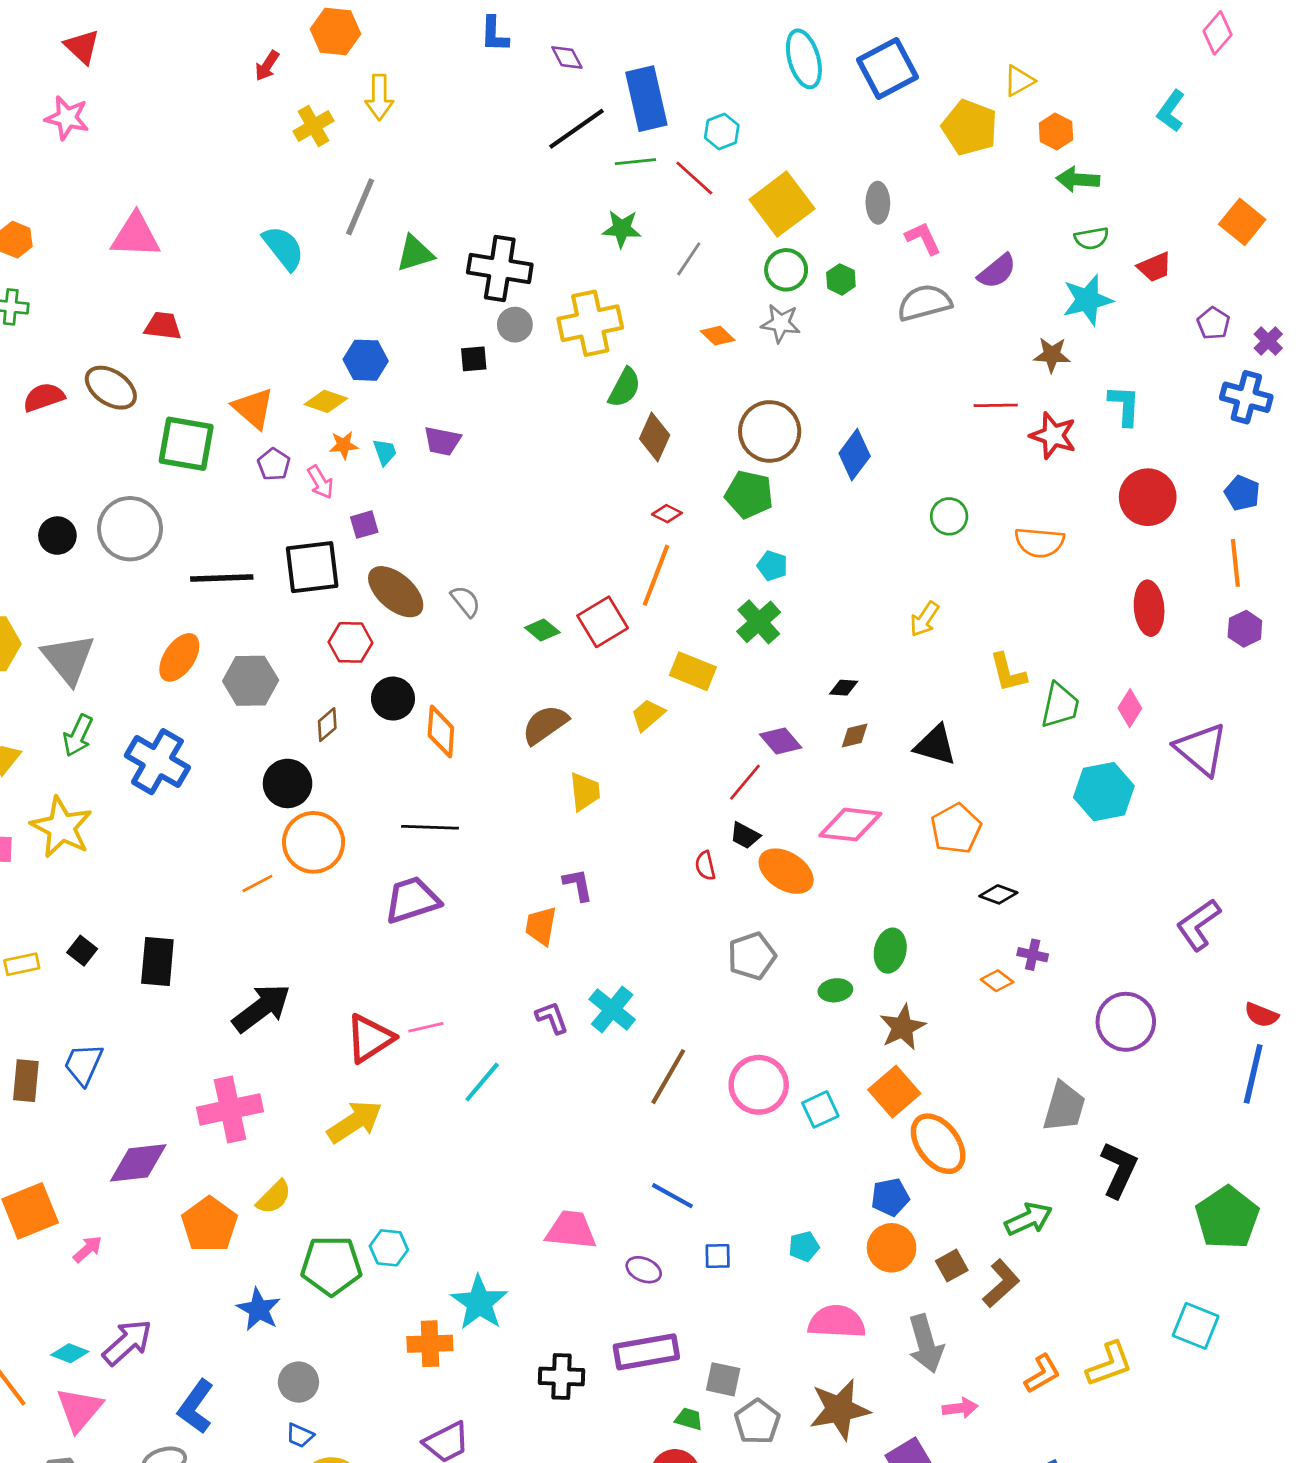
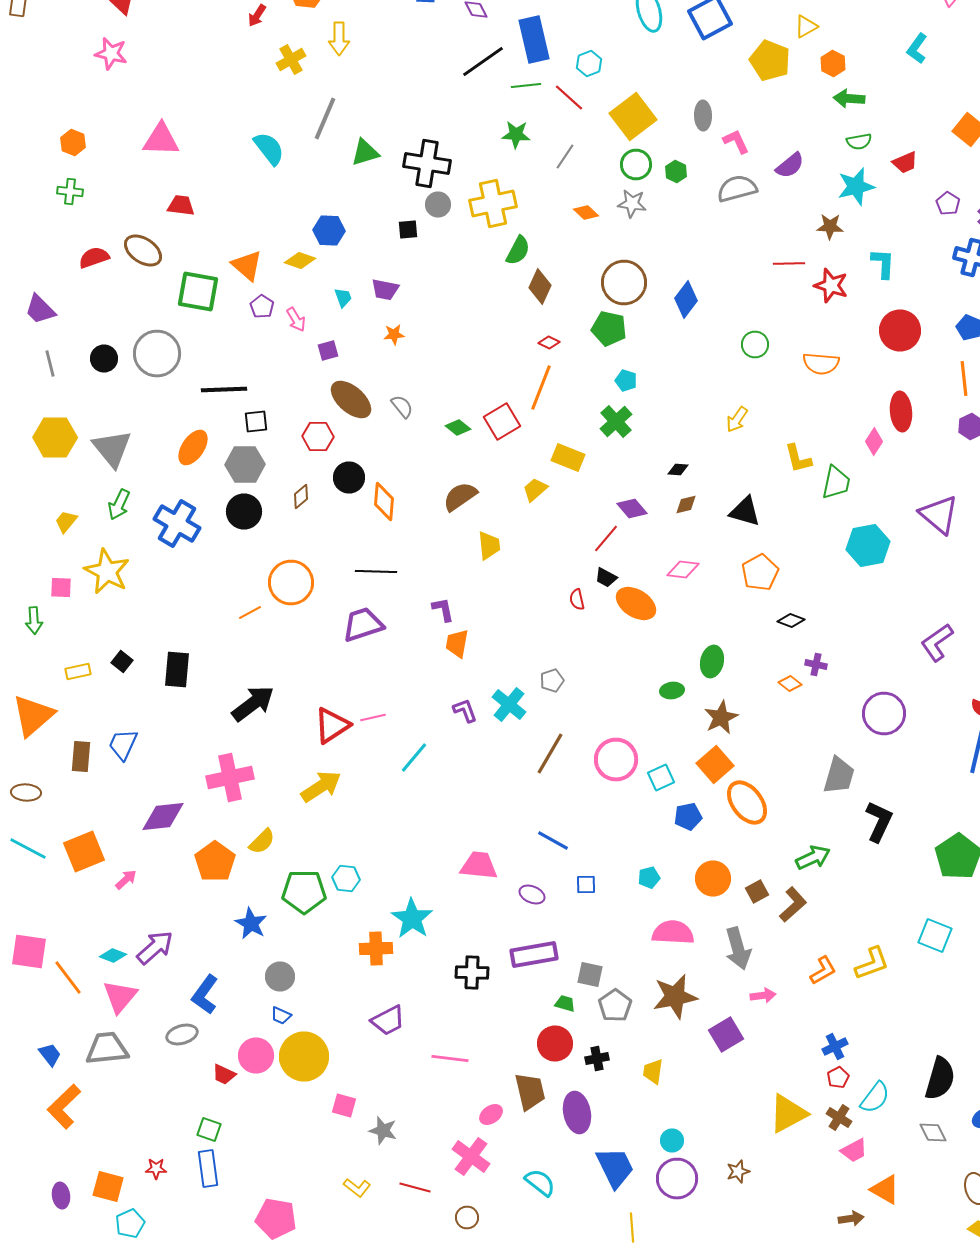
orange star: (344, 445) -> (394, 334), moved
black square: (312, 567) -> (256, 422), moved, size x0.6
pink diamond: (1130, 708) -> (874, 442), moved
black circle: (288, 783) -> (244, 512), moved
pink diamond: (850, 825) -> (683, 570), size x0.7
purple L-shape: (578, 885) -> (443, 610), moved
gray pentagon: (752, 956) -> (552, 680), moved, size x0.7
blue pentagon: (890, 1197) -> (688, 816), moved

